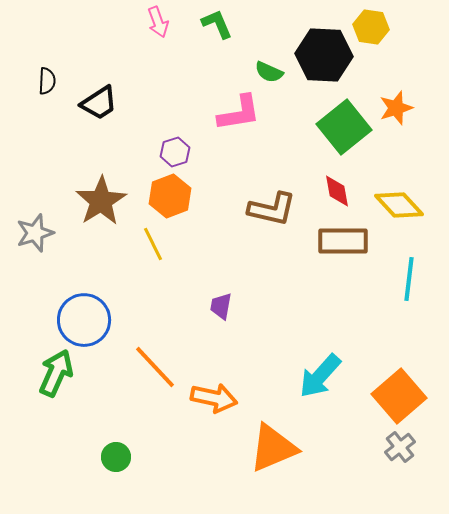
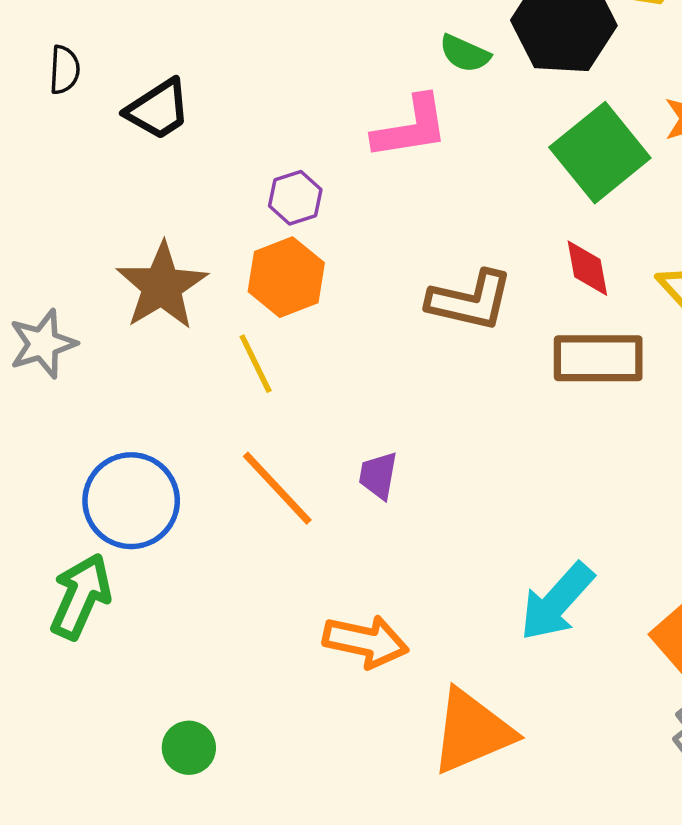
orange line: (155, 367) -> (277, 488), moved

